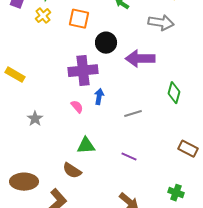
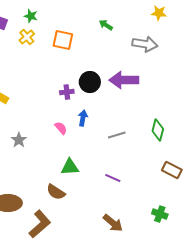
black circle: (106, 43) -> (90, 82), moved
purple cross: (83, 71) -> (67, 92), size x0.5
green diamond: (174, 93) -> (158, 130), moved

